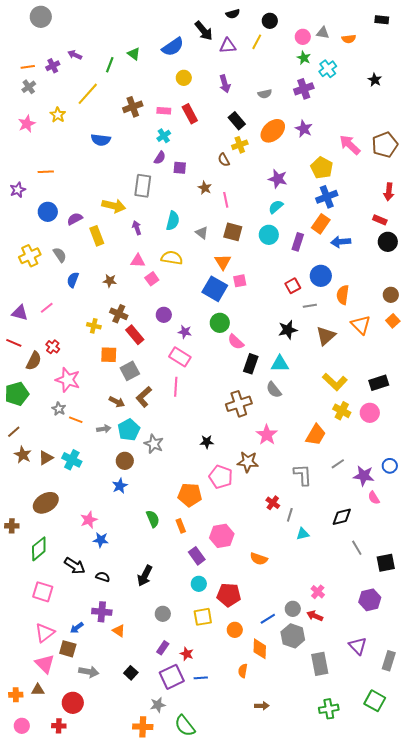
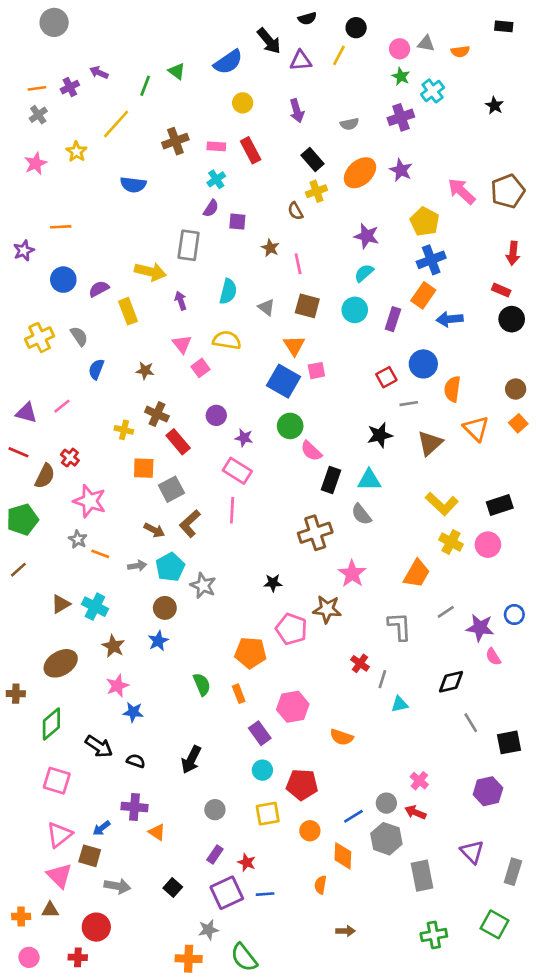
pink triangle: (138, 261) -> (182, 344), turned 49
brown star: (23, 455) -> (113, 646), moved

